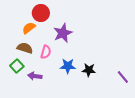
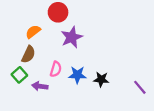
red circle: (41, 13) -> (58, 12), moved
brown semicircle: (25, 48) -> (28, 54), turned 98
pink semicircle: (46, 52) -> (56, 69), moved

